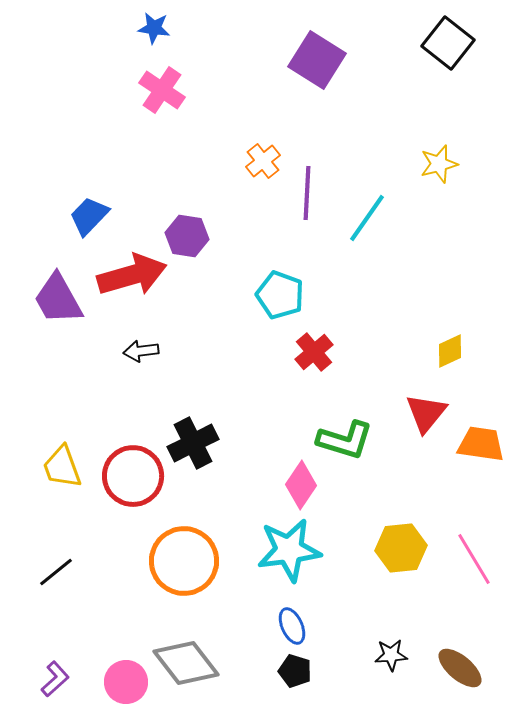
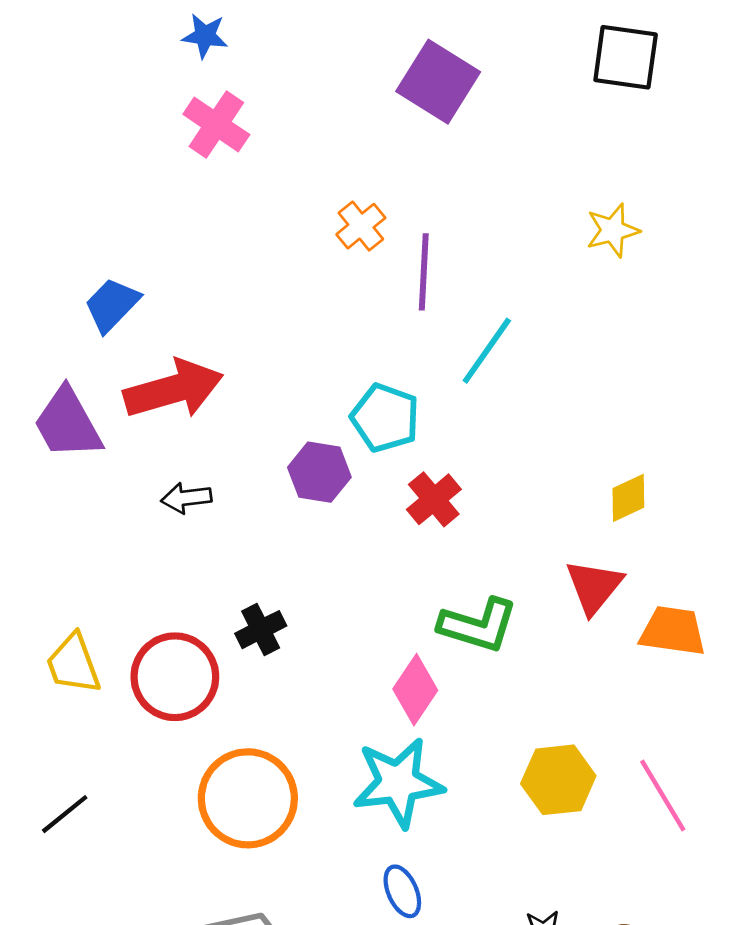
black square: (448, 43) -> (626, 57), turned -30
cyan line: (367, 218) -> (487, 351), moved
purple hexagon: (187, 236) -> (319, 472), moved
black cross: (193, 443) -> (261, 630), size x0.7

